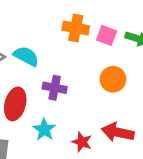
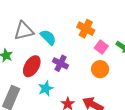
pink square: (107, 35) -> (101, 47), moved

